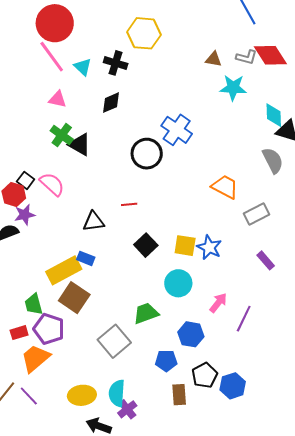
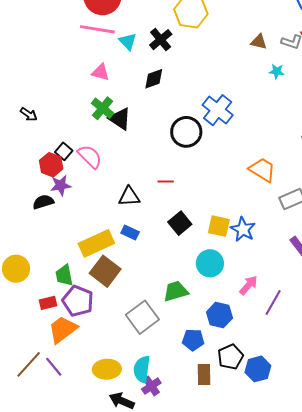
pink line: (52, 57) -> (97, 29), turned -48
black cross: (116, 63) -> (161, 40), turned 30
cyan star: (233, 88) -> (277, 71), size x0.6
blue rectangle: (86, 258) -> (130, 233), moved

